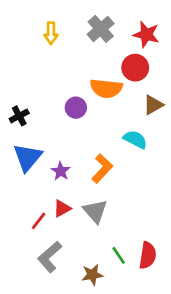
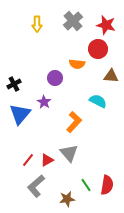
orange semicircle: (106, 88) -> (77, 64), size x0.7
brown triangle: (153, 105) -> (111, 76), turned 35
purple star: (61, 171) -> (44, 102), moved
red triangle: (62, 208) -> (47, 160), moved

